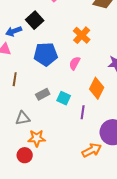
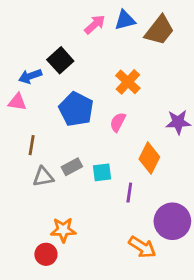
blue pentagon: (46, 54) -> (76, 109), turned 30
cyan square: (64, 98) -> (102, 172), turned -32
gray triangle: (23, 118) -> (43, 177), moved
orange arrow: (92, 150) -> (142, 247), turned 60

